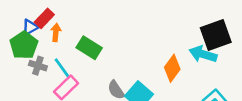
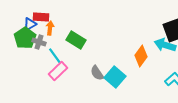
red rectangle: (44, 18) -> (41, 17), turned 49
gray cross: (38, 66) -> (39, 42), moved

